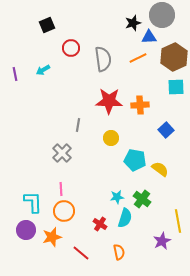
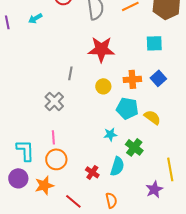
cyan square: (176, 87) -> (154, 43), moved
orange cross: (140, 105) -> (132, 79), moved
cyan star: (117, 197) -> (110, 134), moved

